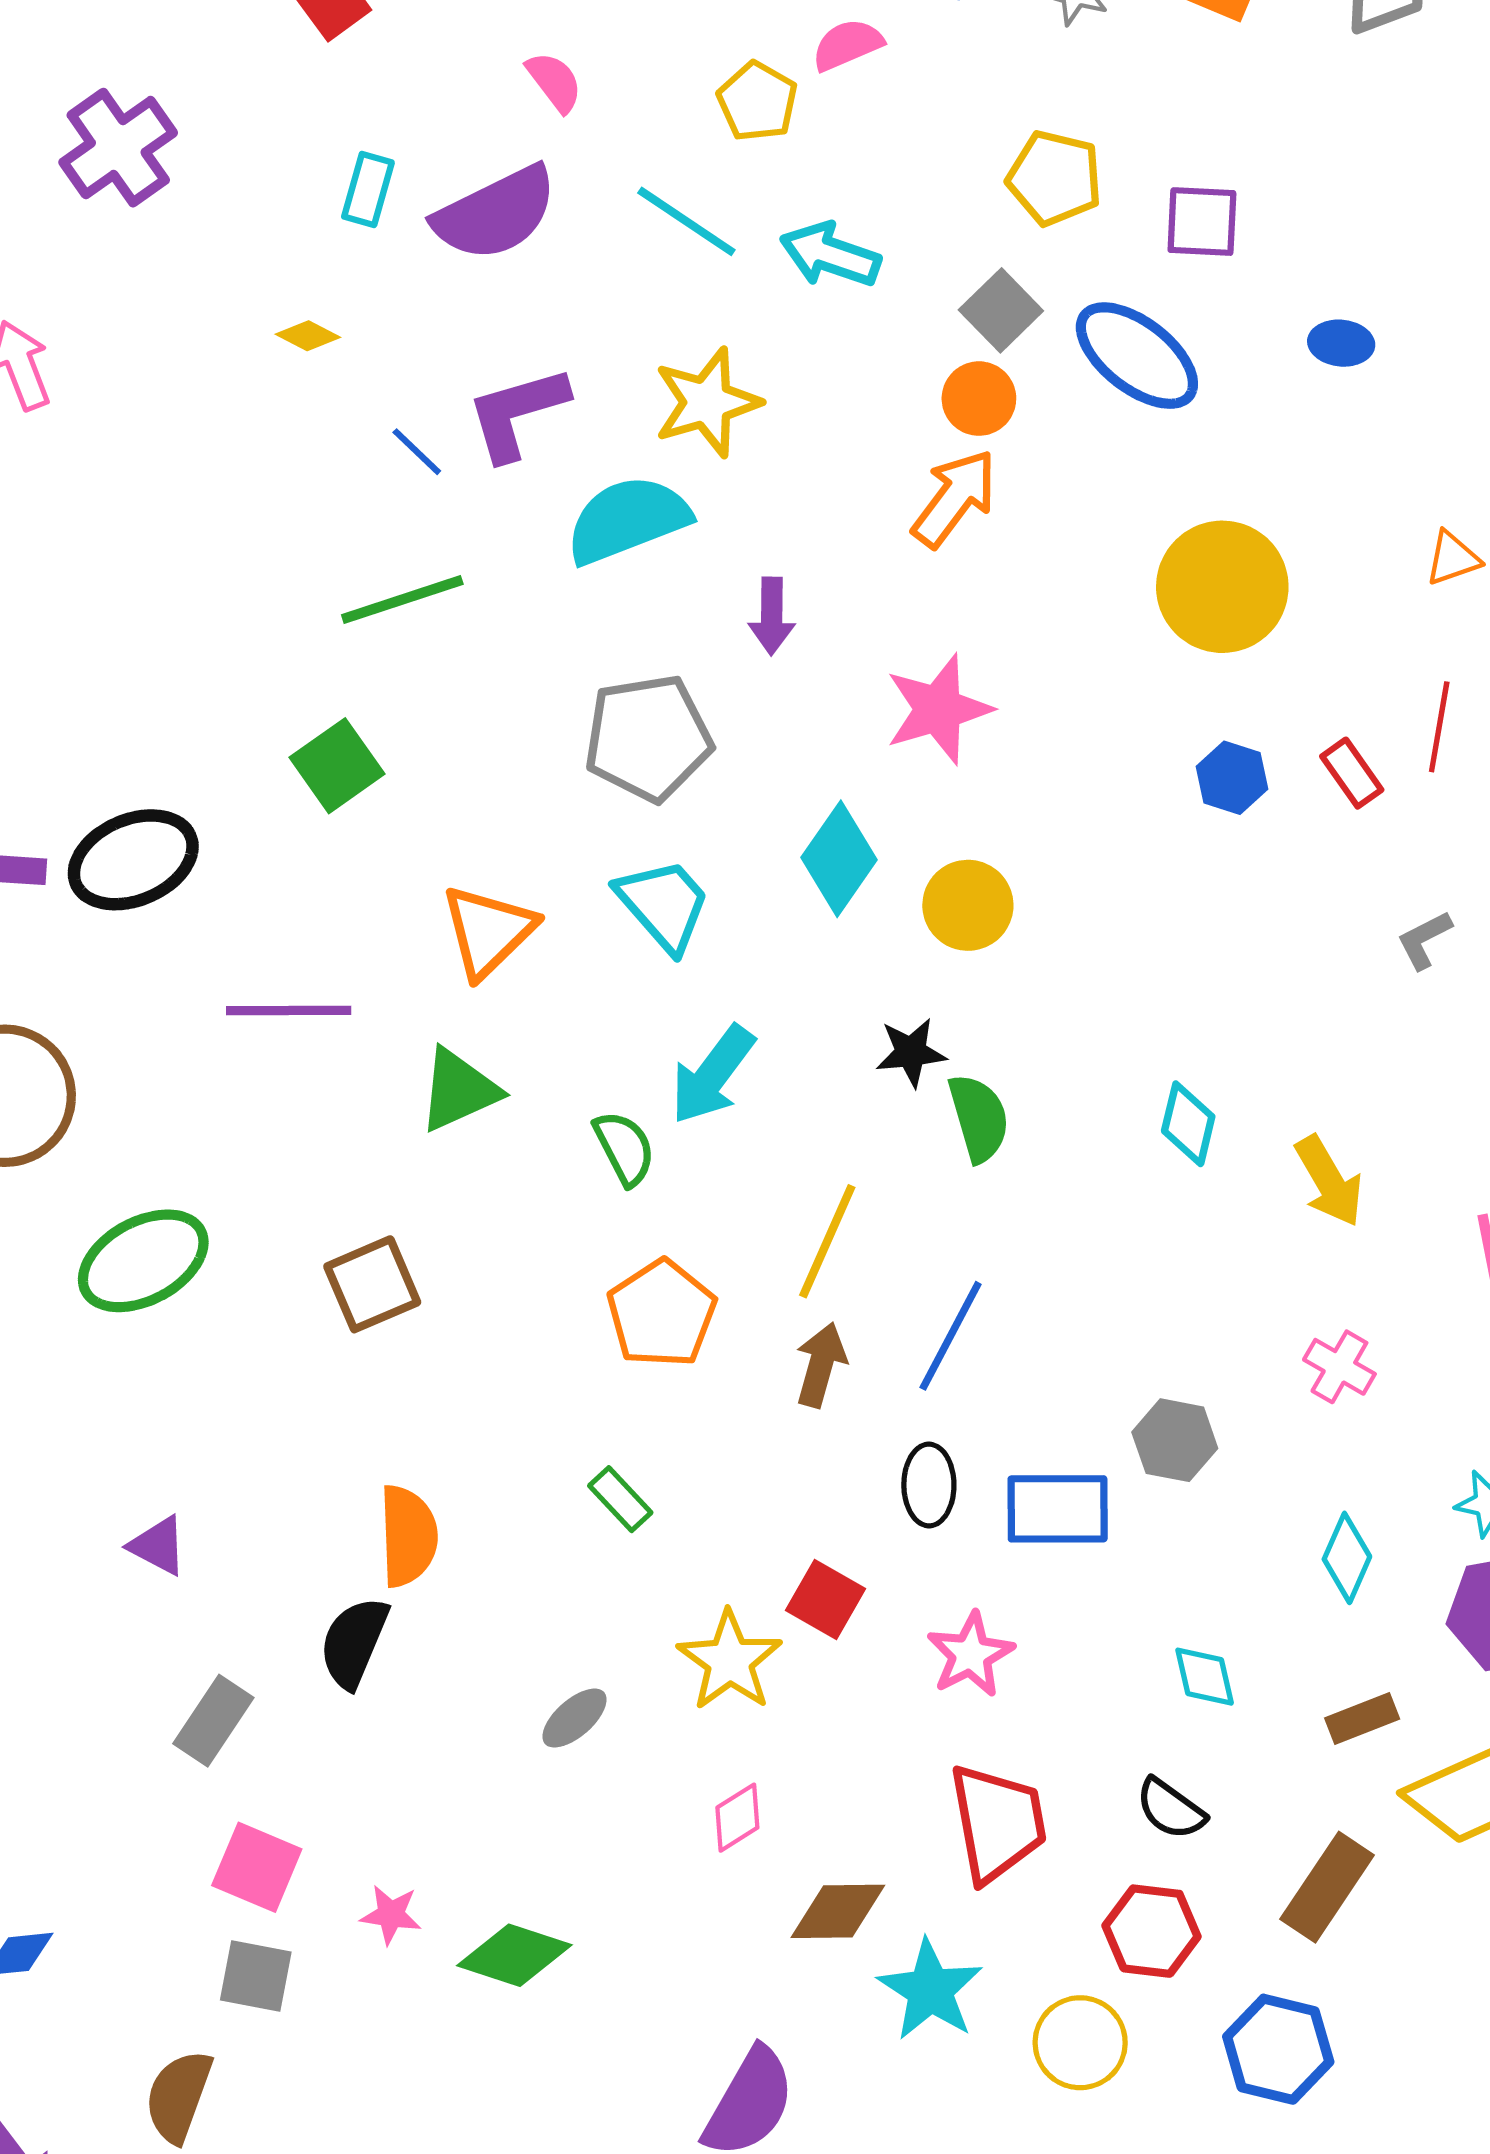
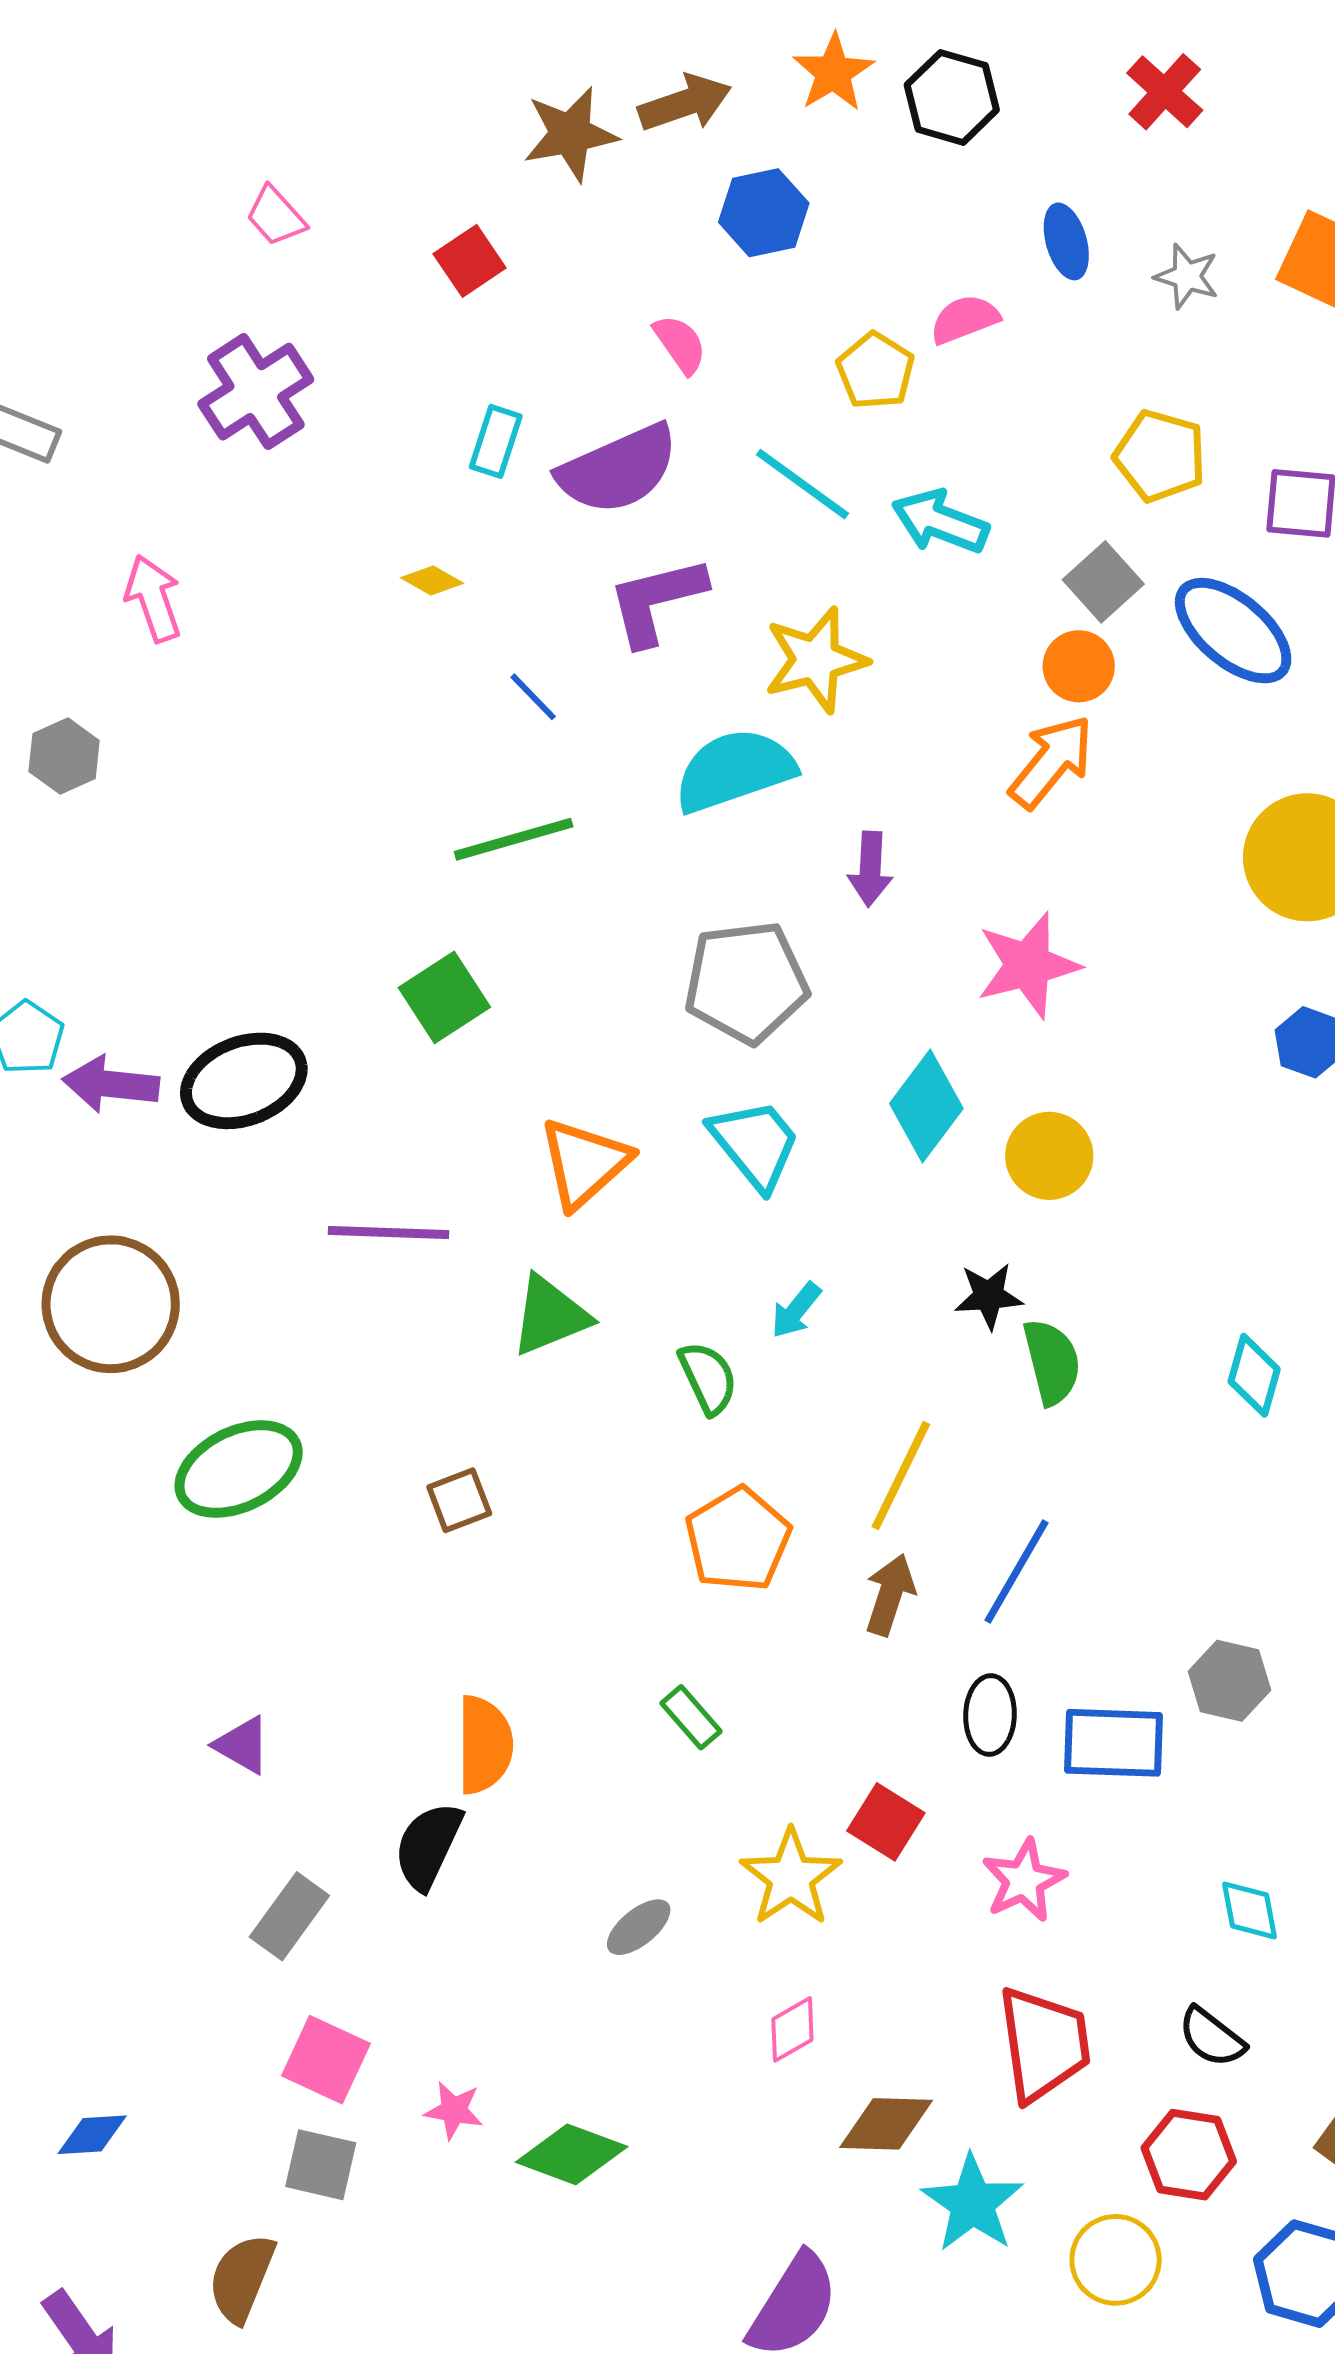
purple L-shape: (517, 413) -> (656, 601), moved
cyan arrow: (712, 1075) -> (796, 1310), size x0.6
brown square: (372, 1284) -> (459, 1500), size x0.7

